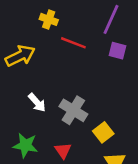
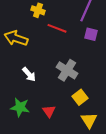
yellow arrow: (20, 56) -> (16, 38), turned -135
gray cross: (73, 110) -> (67, 70), moved

